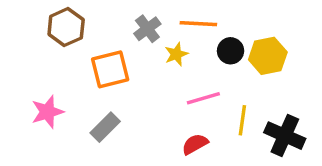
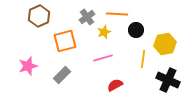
yellow hexagon: (268, 56) -> (165, 44), moved
pink line: (203, 98) -> (103, 58), moved
yellow line: (242, 120) -> (143, 59), moved

